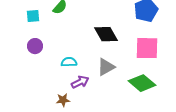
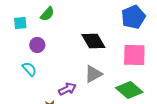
purple circle: (35, 46) -> (37, 45), moved
cyan semicircle: (69, 62) -> (29, 69), moved, turned 49

